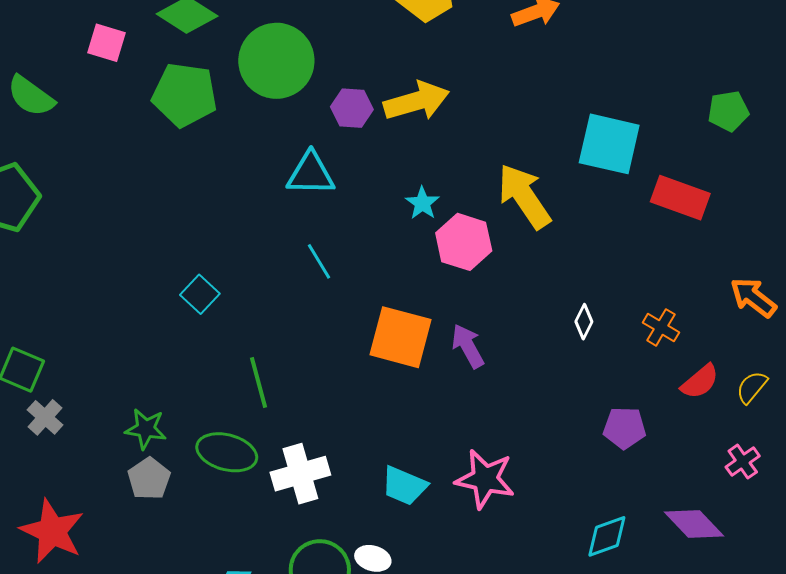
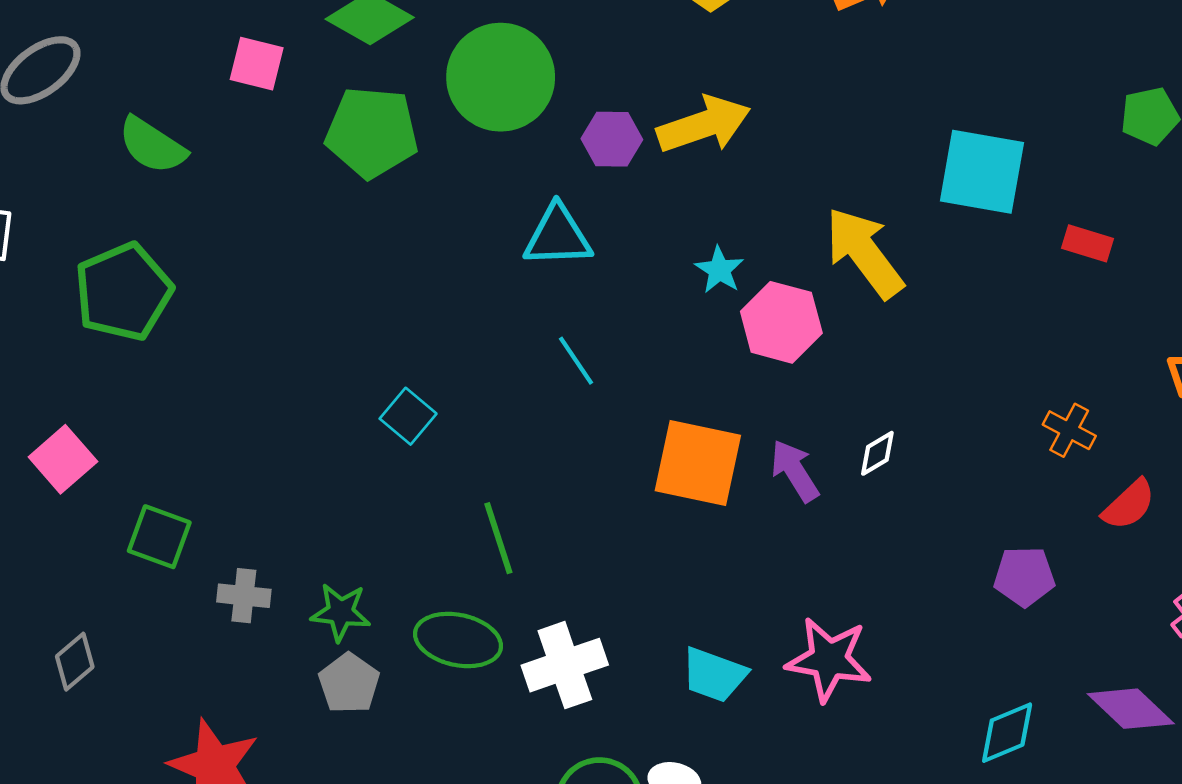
red rectangle: (680, 198) -> (1087, 243), size x0.6
white diamond: (584, 322) -> (877, 453), moved, turned 36
gray cross: (45, 417) -> (244, 596), moved, turned -33

